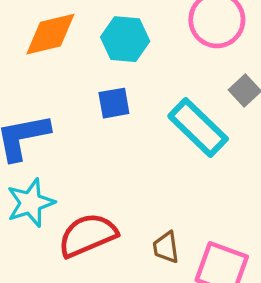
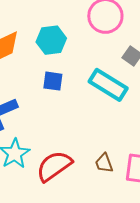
blue square: (114, 103) -> (53, 81), turned 30

